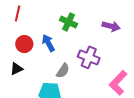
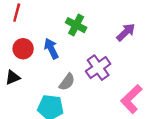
purple arrow: (111, 26) -> (126, 32), turned -60
purple cross: (89, 57) -> (98, 68), turned 30

